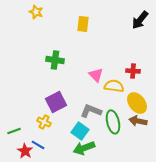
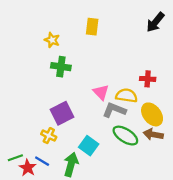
yellow star: (36, 12) -> (52, 40), moved
pink triangle: (96, 75) -> (101, 92), moved
gray L-shape: (91, 111) -> (114, 110), moved
green ellipse: (113, 122) -> (125, 136), turned -45
green line: (14, 131) -> (15, 158), moved
green arrow: (84, 148) -> (71, 164), moved, turned 125

